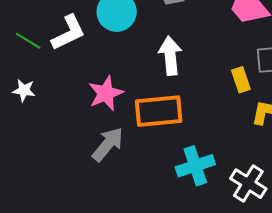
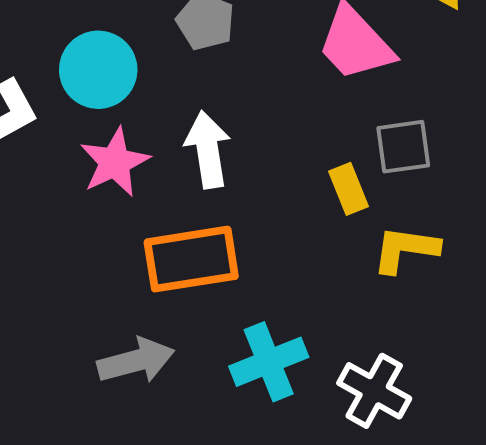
pink star: (106, 93) -> (115, 162), moved
gray arrow: (108, 144) -> (136, 361), moved, turned 39

